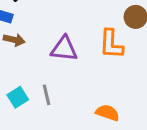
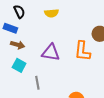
cyan square: (18, 97) -> (19, 65), moved, turned -32

